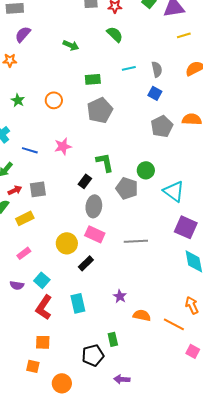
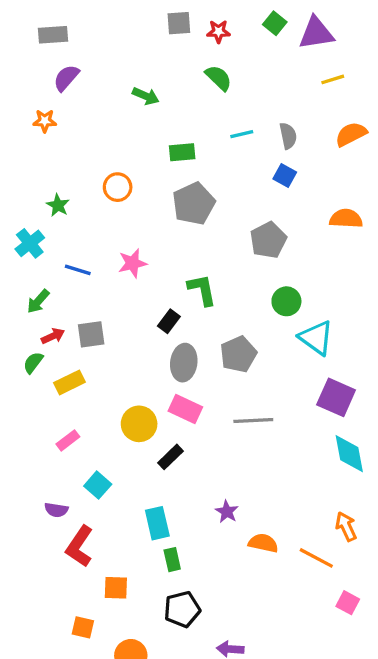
green star: (18, 100) -> (58, 205), moved
gray pentagon: (162, 126) -> (268, 240), moved
green circle: (146, 170) -> (286, 301), moved
gray pentagon: (127, 188) -> (238, 354), moved, turned 30
purple semicircle: (17, 285) -> (56, 510), moved
red L-shape: (44, 307) -> (79, 546), moved
green rectangle: (113, 339) -> (172, 560), moved
orange square: (43, 342) -> (116, 588), moved

